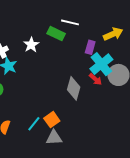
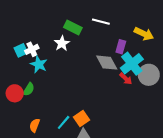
green rectangle: (56, 34) -> (73, 27), moved
yellow arrow: (113, 34) -> (144, 34), turned 48
gray diamond: (74, 88) -> (107, 63), moved, turned -45

